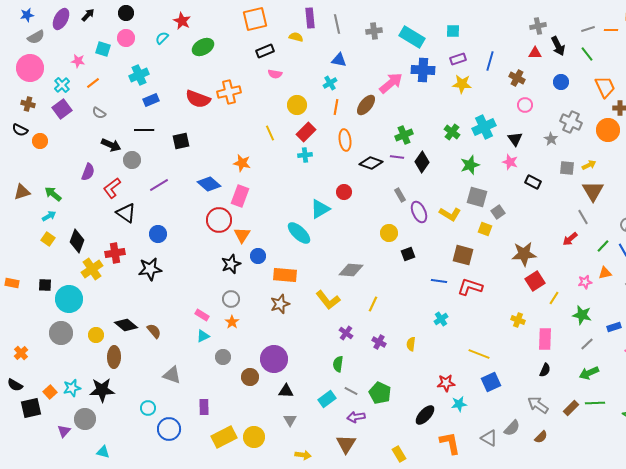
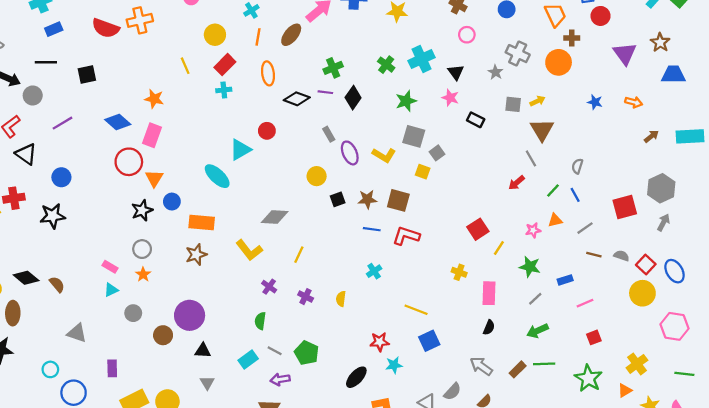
brown star: (524, 254) -> (367, 199), moved, size x0.7

